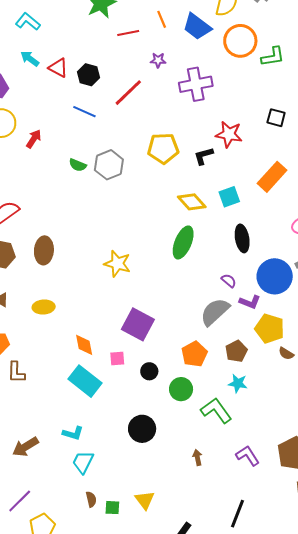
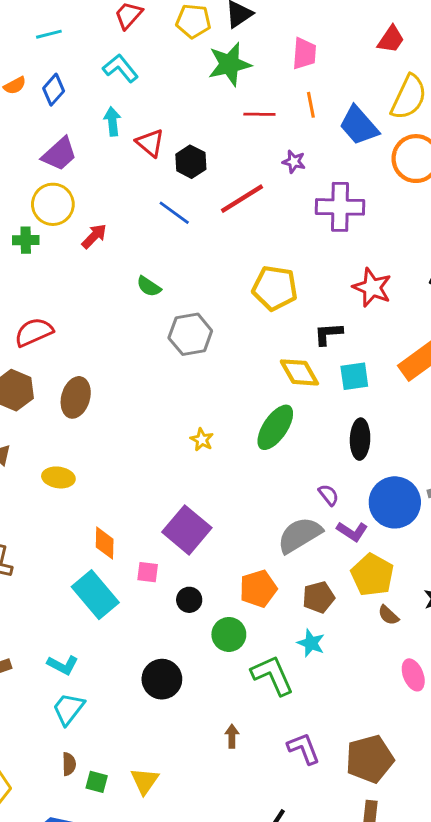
cyan arrow: (30, 59) -> (112, 121), turned 36
black L-shape: (204, 156) -> (328, 334), moved
gray hexagon: (109, 165) -> (190, 334), moved
yellow star: (117, 264) -> (202, 440), moved, size x0.6

